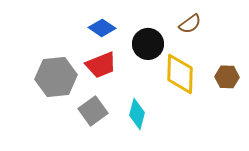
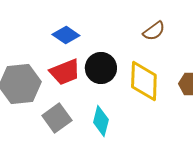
black circle: (148, 44) -> (101, 68), moved

